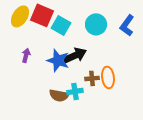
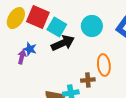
black arrow: (75, 55) -> (63, 43), moved
blue star: (58, 60) -> (30, 49), moved, size x0.6
orange ellipse: (108, 77) -> (104, 65), moved

